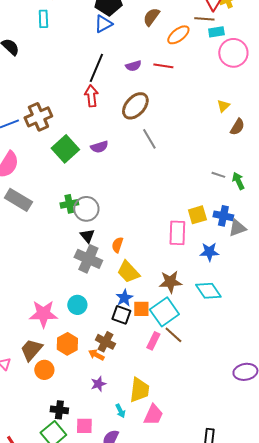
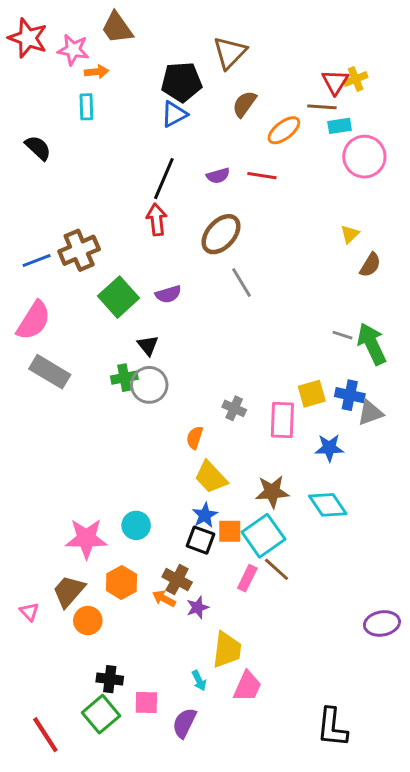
green arrow: (238, 181) -> (372, 344), size x1.6
black triangle: (87, 236) -> (148, 345), moved
gray cross: (88, 259) -> (234, 408), moved, size x0.6
purple star: (98, 384) -> (198, 607), moved

